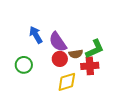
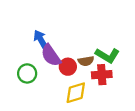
purple semicircle: (58, 42) -> (51, 55), moved
green L-shape: (95, 49) -> (107, 55), turned 55

